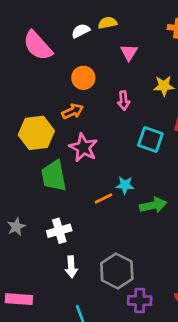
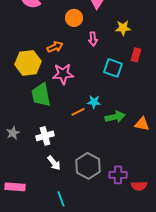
orange circle: (83, 78) -> (74, 18), moved
pink star: (83, 148) -> (63, 74), turned -30
white arrow: (71, 267) -> (54, 163), turned -35
purple cross: (140, 300) -> (118, 175), moved

